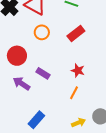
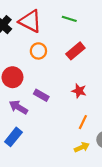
orange line: (74, 93) -> (83, 122), moved
blue rectangle: (36, 120) -> (13, 137), moved

